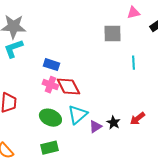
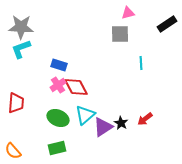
pink triangle: (133, 13) -> (128, 13), moved
pink cross: (50, 85) -> (58, 85), turned 35
purple triangle: (95, 127) -> (103, 127), size x1.5

